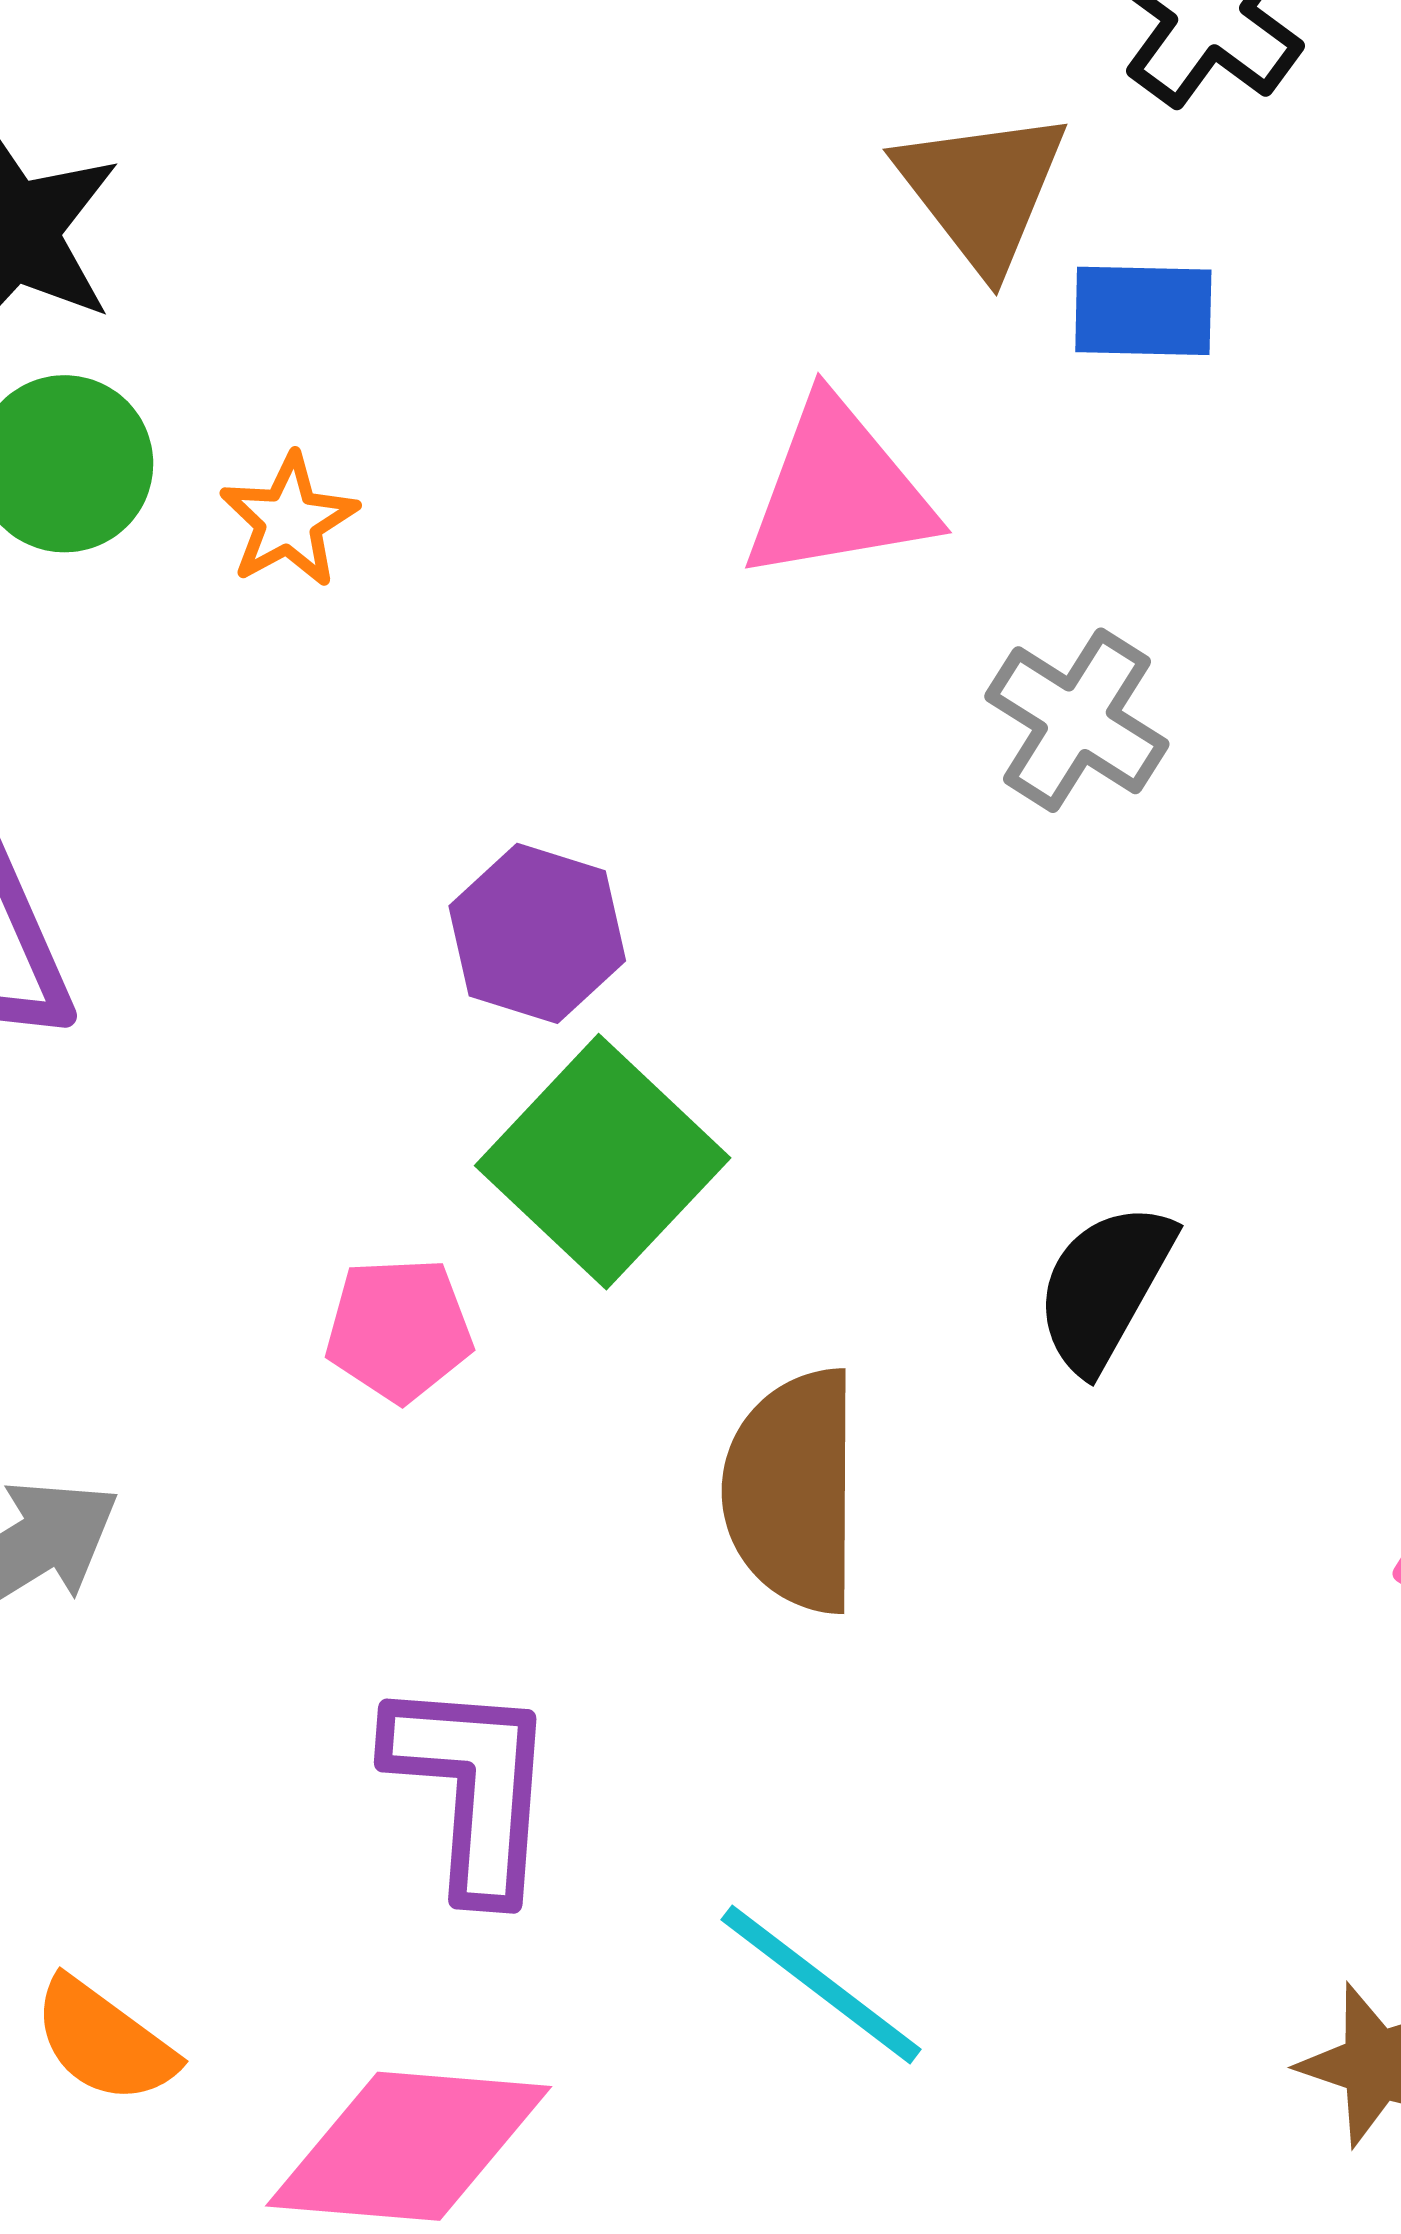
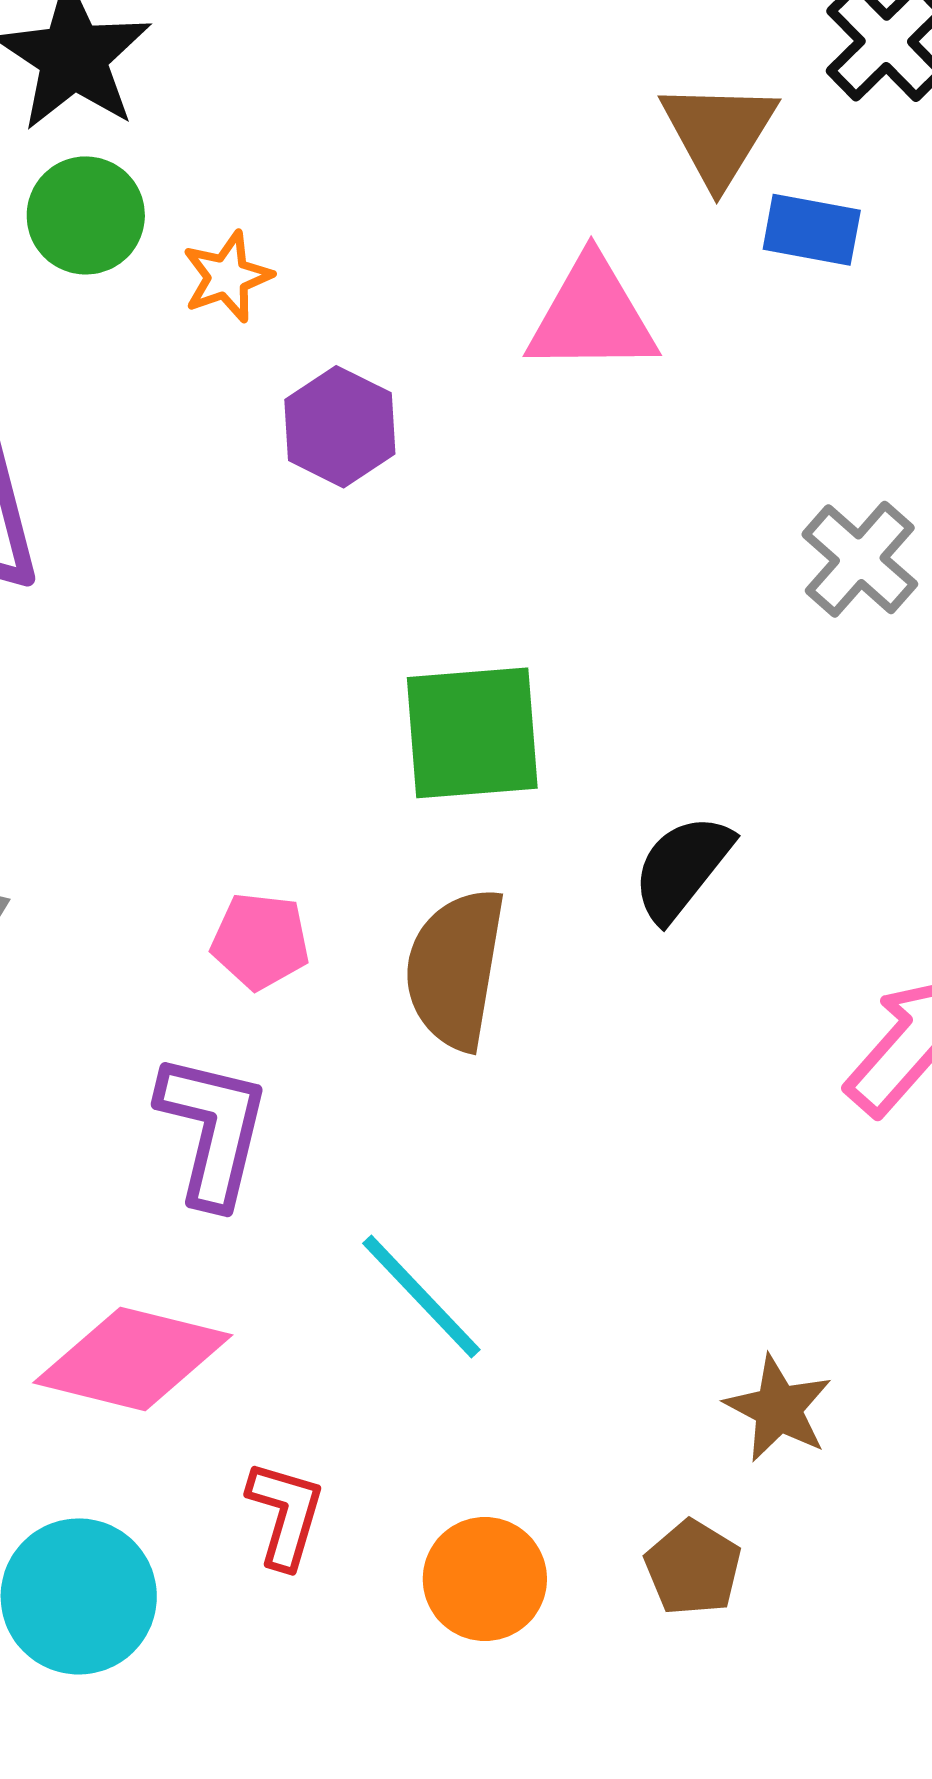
gray cross: (1077, 720) -> (860, 559), moved
purple hexagon: (537, 933) -> (340, 427), moved
green square: (603, 1162) -> (472, 733), moved, turned 33
pink pentagon: (399, 1330) -> (260, 941), moved

